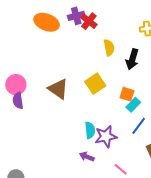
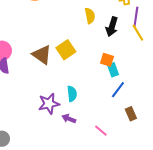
yellow square: (95, 84) -> (66, 50), moved
cyan rectangle: (133, 105) -> (113, 70), turned -64
purple star: (106, 136) -> (49, 104), moved

